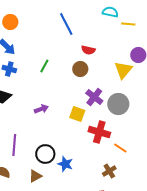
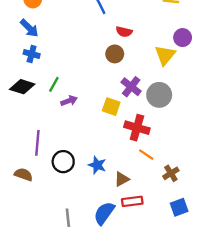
green line: (44, 66) -> (54, 84), moved
orange line: (120, 148) -> (146, 155), moved
black circle: (45, 154) -> (63, 162), moved
brown cross: (109, 171) -> (171, 173), moved
brown triangle: (35, 176) -> (122, 179), moved

